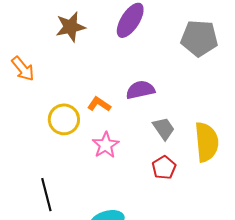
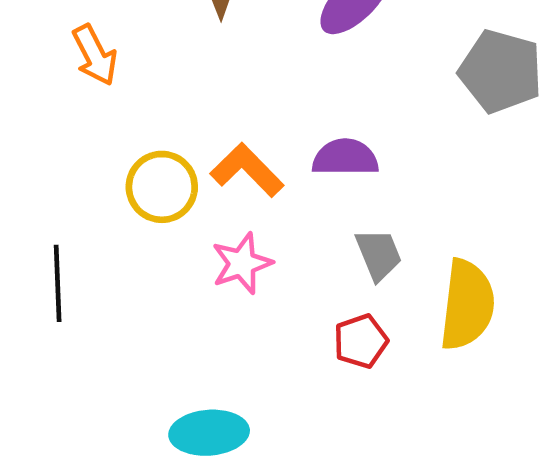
orange L-shape: (99, 104) -> (247, 170), size x1.4
black line: (46, 195) -> (58, 283), moved

